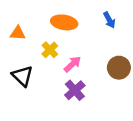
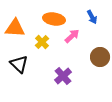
orange triangle: (18, 33) -> (15, 28), size x1.5
pink arrow: (72, 64) -> (72, 36), moved

